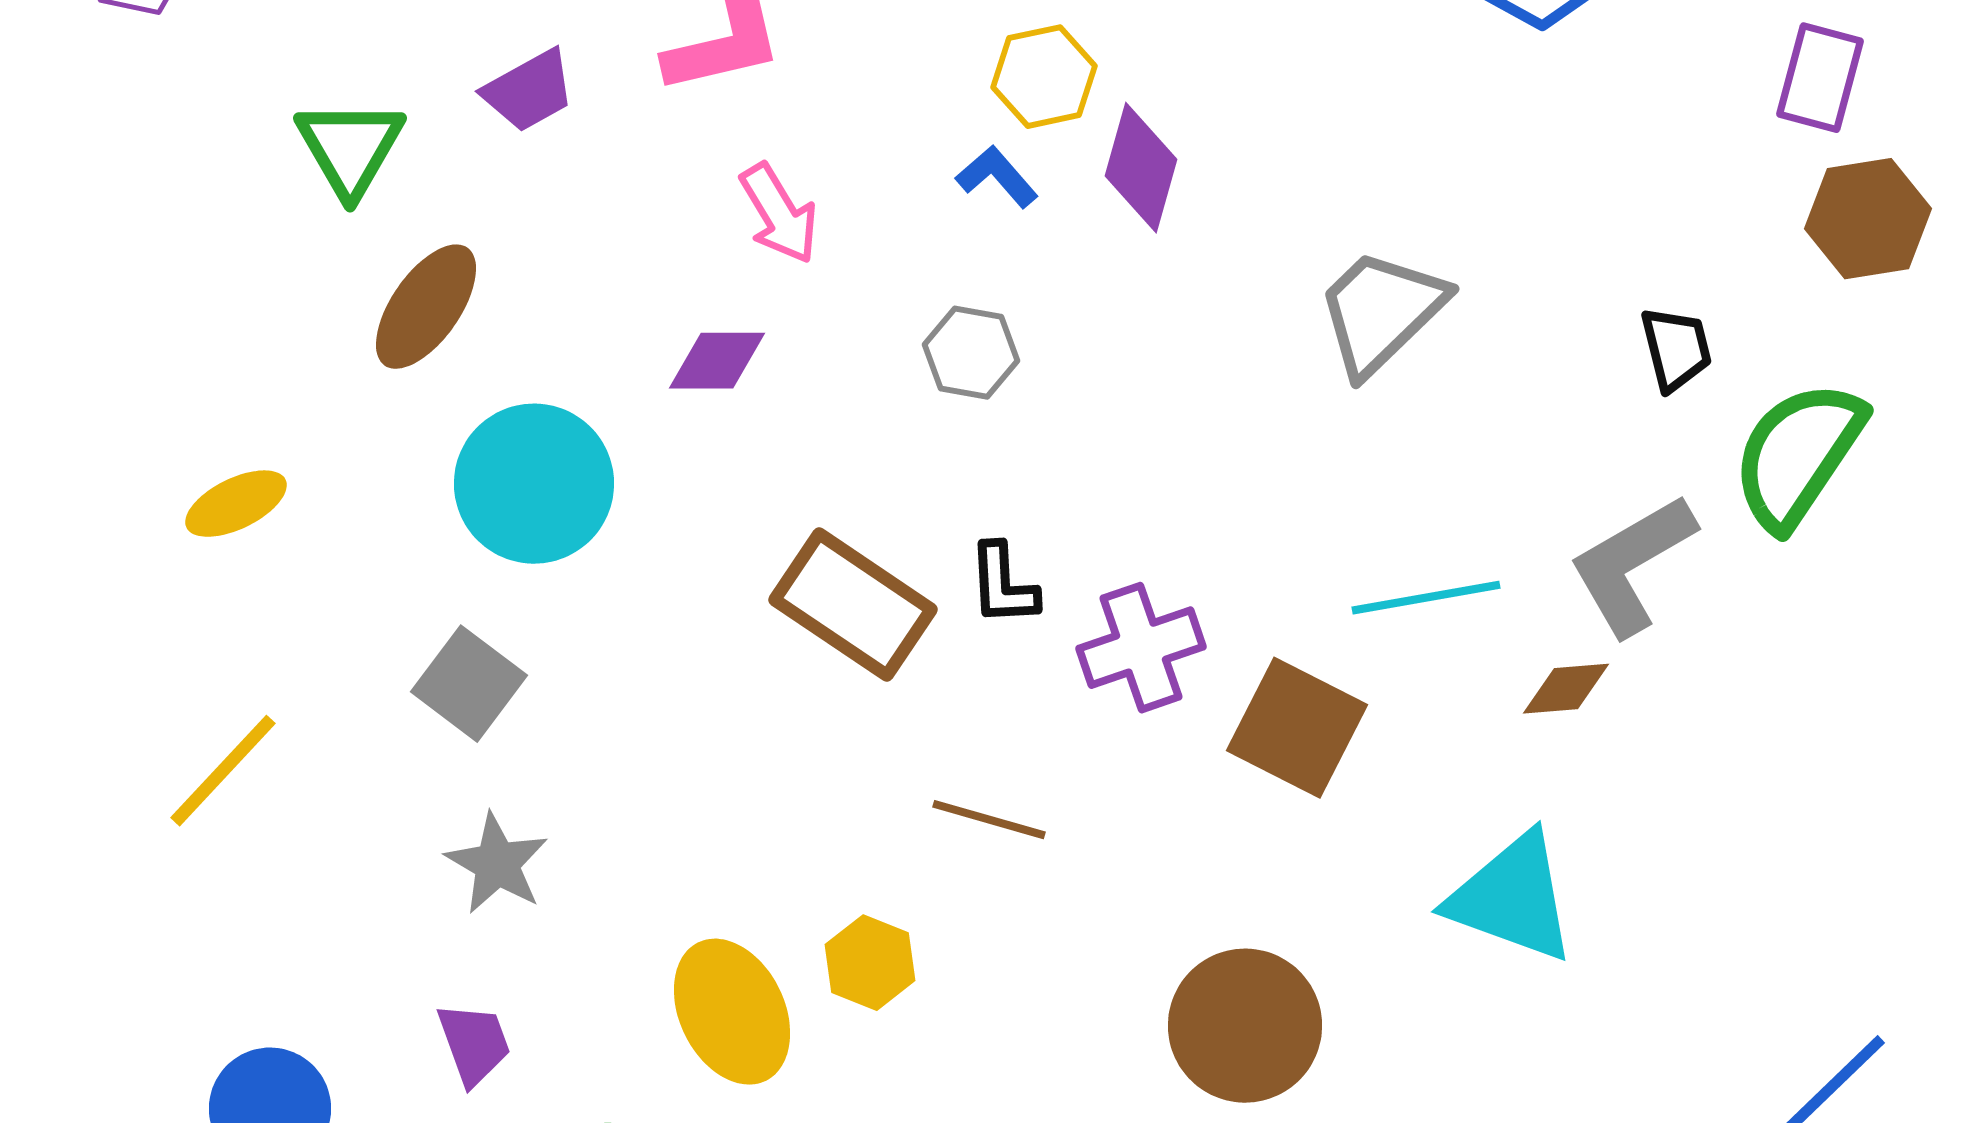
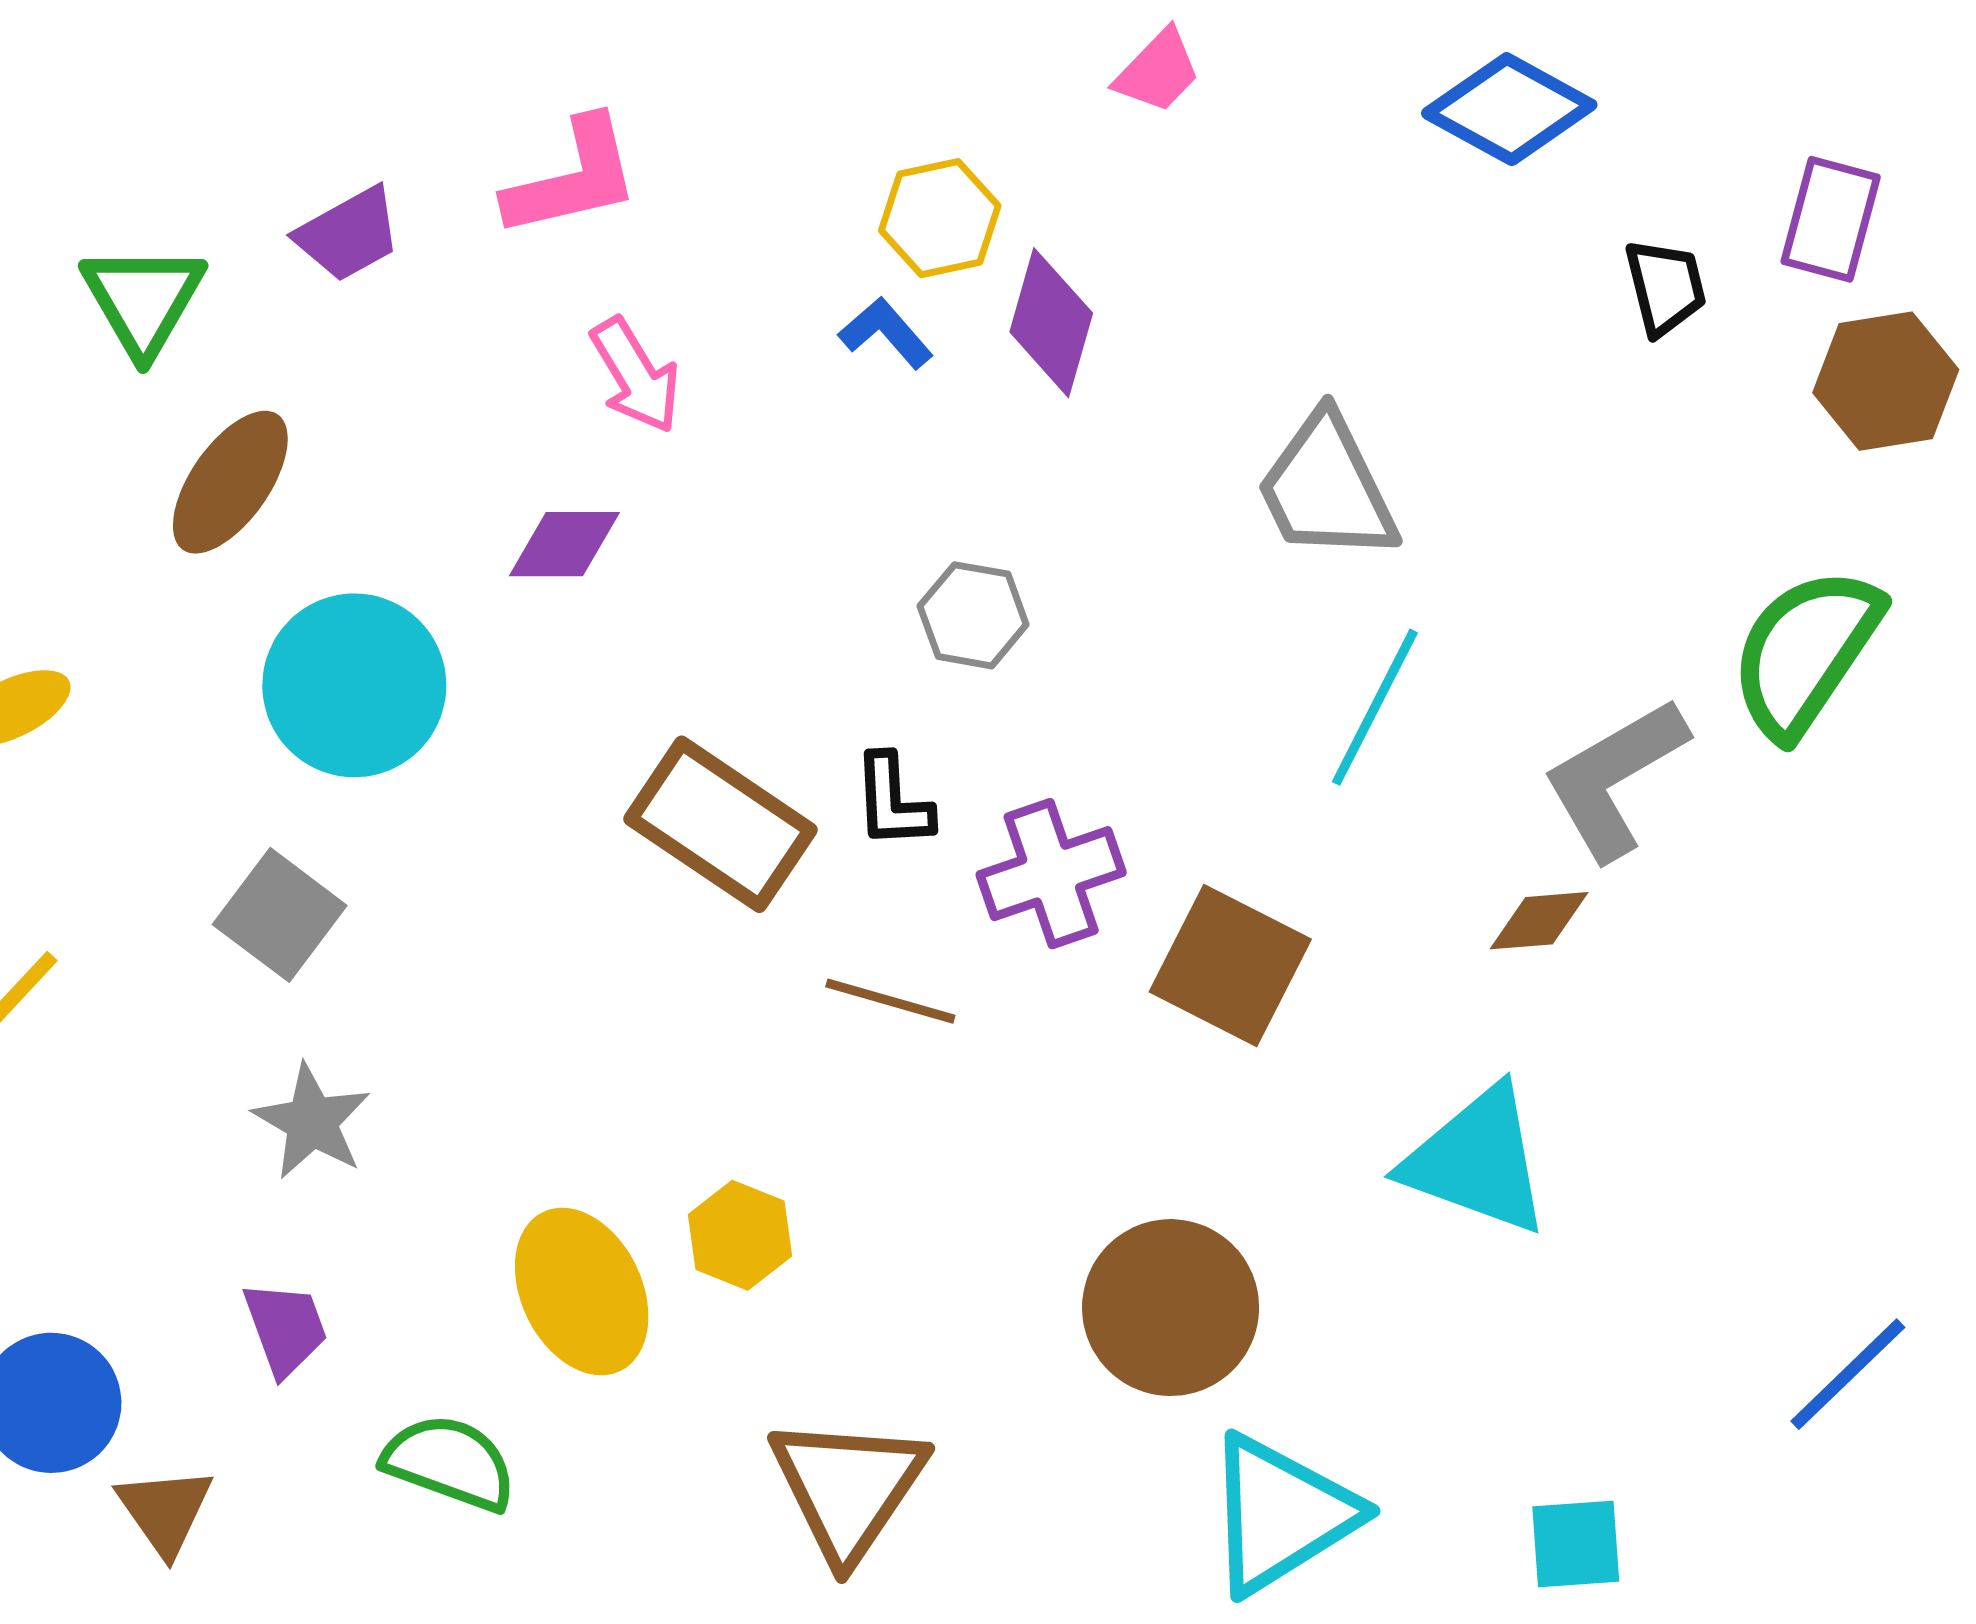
gray trapezoid: (1381, 312) -> (1327, 488), turned -72
black trapezoid: (1676, 349) -> (1665, 287), moved
gray hexagon: (971, 353) -> (973, 615), moved
cyan line: (1426, 598) -> (1375, 707), moved, turned -53
brown line: (989, 820) -> (890, 1001), moved

